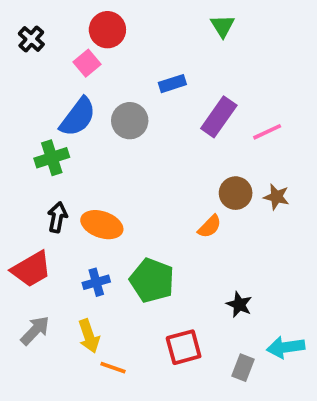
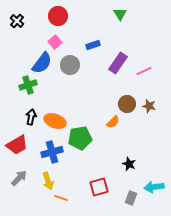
pink square: (87, 63) -> (55, 42), moved
green pentagon: (152, 280) -> (80, 138), moved, turned -30
blue cross: (96, 282) -> (52, 152), size x1.5

